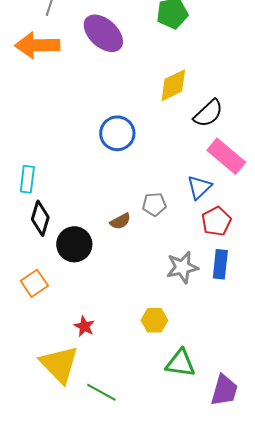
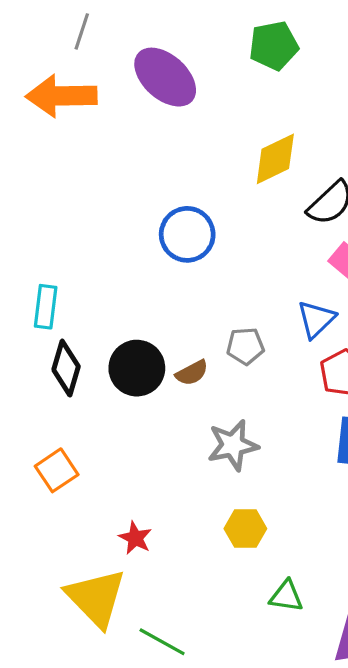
black circle: (74, 244) -> (137, 368), moved
gray star: (182, 267) -> (233, 445), moved
green triangle: (180, 363) -> (286, 596), size x0.7

